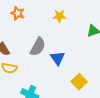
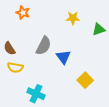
yellow star: (59, 16) -> (73, 18), moved

